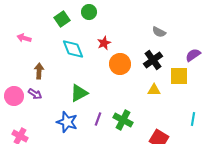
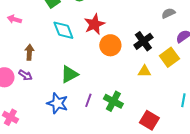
gray semicircle: (159, 32) -> (168, 13), moved, turned 128
red star: (104, 43) -> (94, 24), size x1.5
yellow square: (179, 76) -> (169, 57), turned -36

